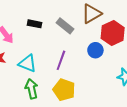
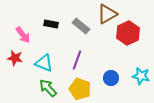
blue circle: (95, 50) -> (111, 78), moved
green arrow: (32, 89) -> (48, 88), turned -30

